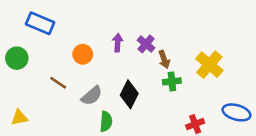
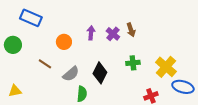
brown arrow: (164, 59) -> (131, 30), moved
yellow cross: (209, 65) -> (166, 67), moved

